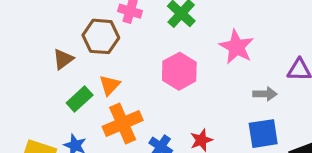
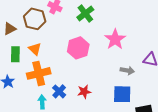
orange triangle: (110, 85) -> (35, 49), turned -40
green rectangle: (80, 99) -> (15, 54), turned -56

